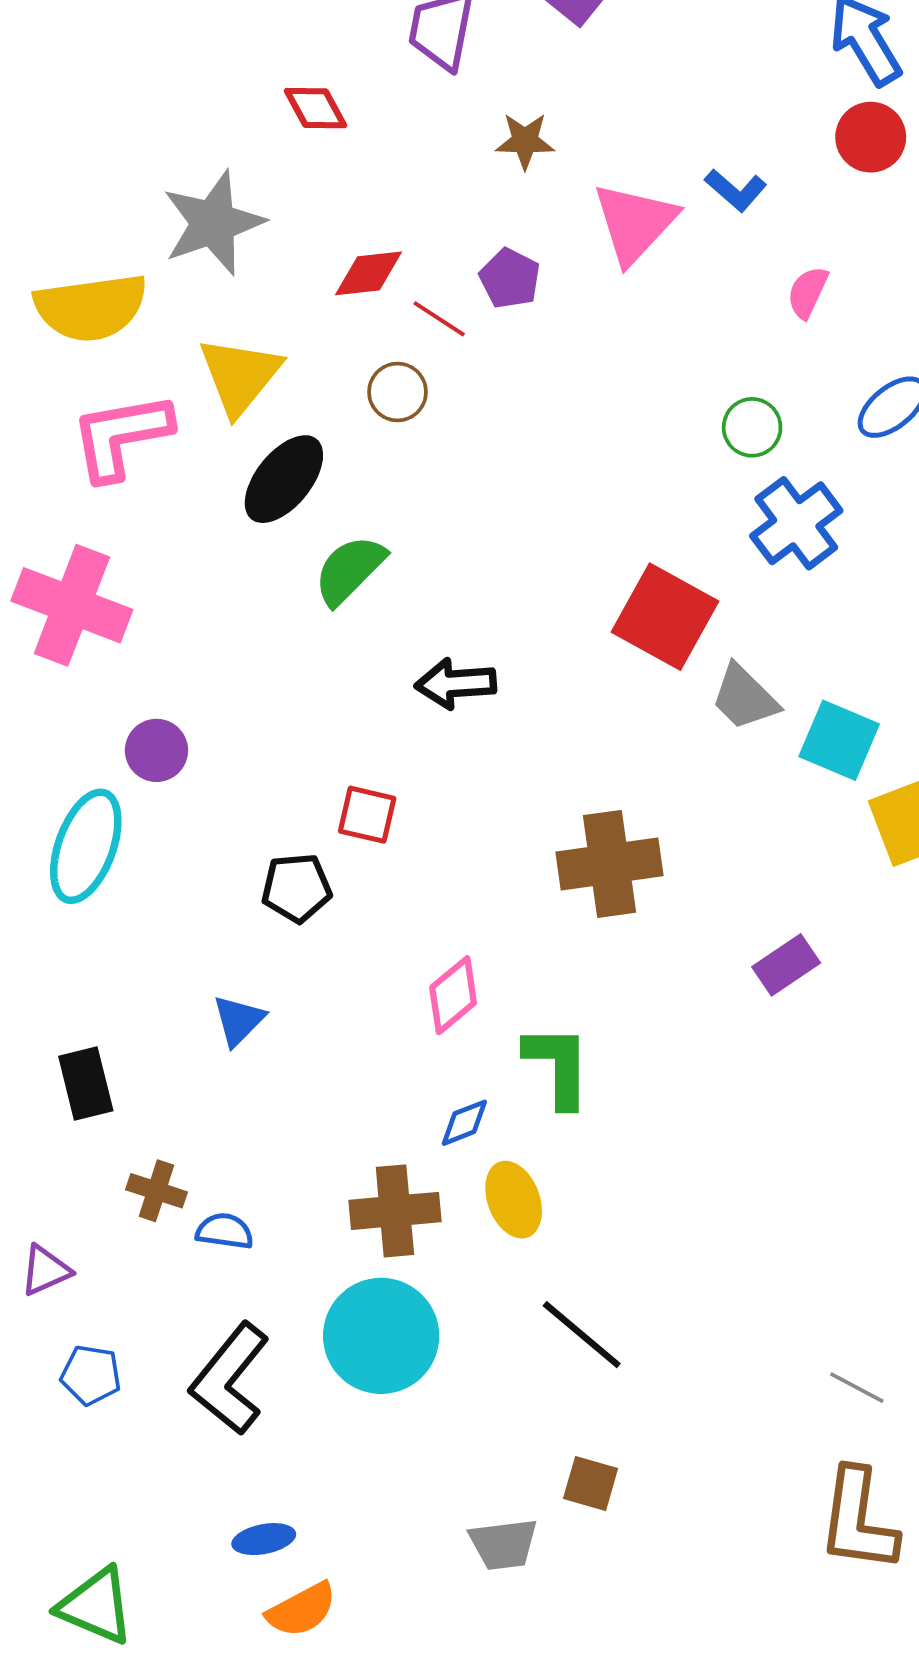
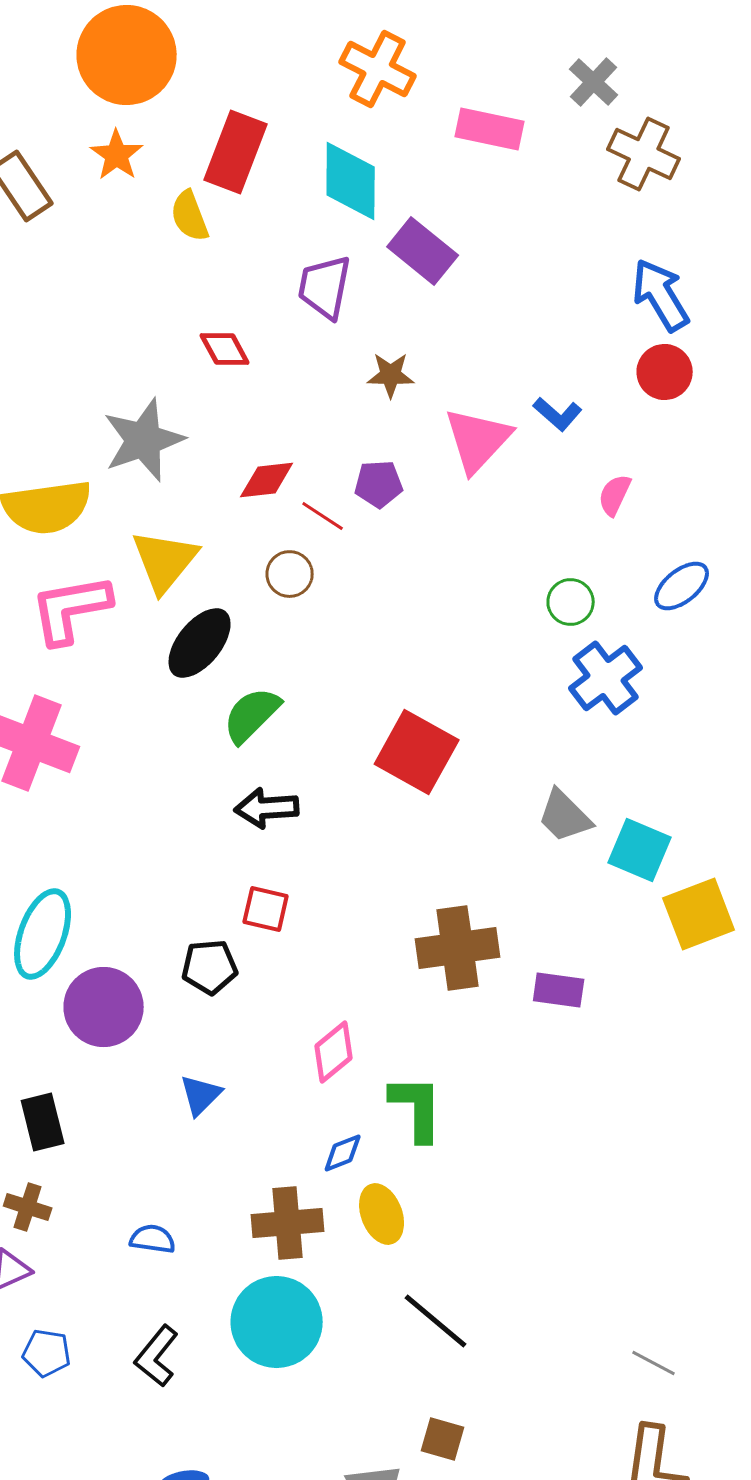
purple pentagon: (510, 278) -> (379, 484), turned -30
red square: (665, 617) -> (417, 752), moved
black arrow: (456, 683) -> (267, 808), moved
purple circle: (156, 750) -> (104, 1007), moved, size x1.6
purple rectangle: (786, 965) -> (559, 990), moved, turned 42
blue triangle: (239, 1020) -> (201, 1095), moved
brown cross: (156, 1191) -> (28, 1207), moved
black L-shape: (230, 1379) -> (157, 1356), size x0.7

